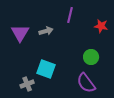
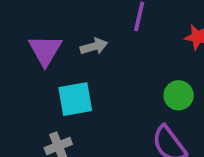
cyan square: (46, 69) -> (75, 99), moved, turned -30

